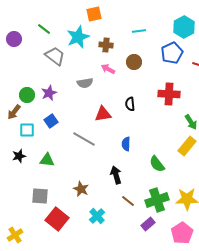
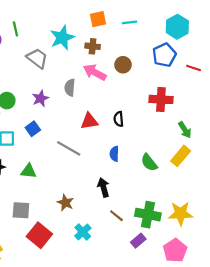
orange square: (94, 14) -> (98, 19), moved
green line: (44, 29) -> (15, 29), moved, turned 40
cyan line: (139, 31) -> (129, 22), moved
pink arrow: (108, 69) -> (95, 72), size x1.5
gray semicircle: (85, 83) -> (70, 88), turned 105
purple star: (49, 93) -> (40, 98), moved
black semicircle: (130, 104) -> (119, 119), moved
green semicircle: (157, 164) -> (149, 162), moved
green cross: (157, 200) -> (148, 215), turned 30

